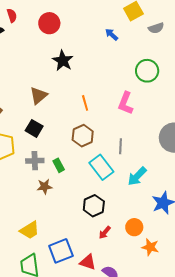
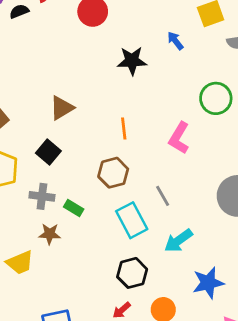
black star: (63, 61) -> (132, 61), moved, turned 30
gray line: (121, 146) -> (163, 196), turned -42
green rectangle: (59, 165) -> (74, 208), turned -40
black hexagon: (94, 206) -> (132, 273), moved
yellow trapezoid: (30, 230) -> (20, 262), moved

